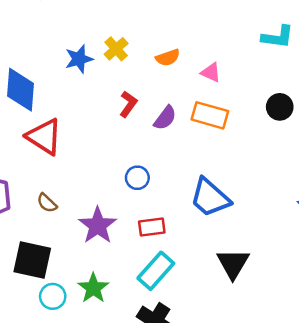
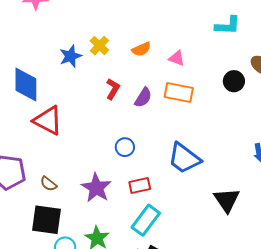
brown semicircle: (47, 203) -> (48, 184), moved
black triangle: (233, 264) -> (227, 200), moved

